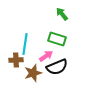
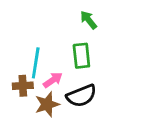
green rectangle: (57, 39) -> (81, 56), turned 66
pink arrow: (46, 56) -> (53, 80), moved

